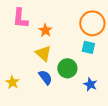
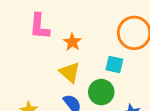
cyan square: (88, 47) -> (114, 64), moved

